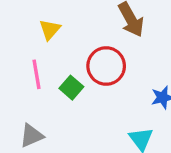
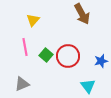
red circle: (106, 66) -> (68, 56), moved

